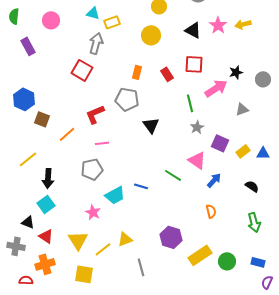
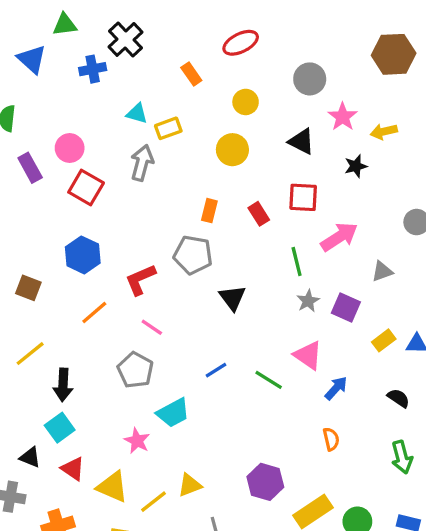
pink circle: (51, 20) -> (70, 148), moved
pink star: (218, 25) -> (343, 117), moved
red square: (82, 70) -> (86, 187), moved
black star: (236, 72) -> (356, 166), moved
blue hexagon: (24, 99) -> (83, 255), moved
brown square: (42, 119) -> (28, 288), moved
pink line: (102, 143) -> (152, 327), turned 40
purple square: (220, 143) -> (346, 308), moved
gray pentagon: (92, 169) -> (135, 370), turned -30
blue line: (141, 186) -> (216, 370), moved, turned -48
red triangle: (46, 236) -> (73, 469), moved
yellow triangle: (78, 240) -> (112, 487), turned -35

